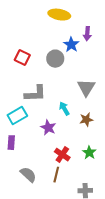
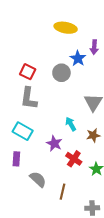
gray L-shape: (35, 94) -> (29, 98), moved, turned 100
cyan rectangle: (17, 116) -> (23, 131), turned 60
red cross: (62, 155) -> (74, 159), moved
gray semicircle: (28, 175) -> (38, 179), moved

